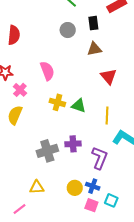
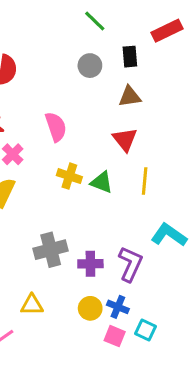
red triangle: (108, 76) -> (125, 139), moved
yellow line: (107, 116) -> (145, 181), moved
purple cross: (73, 144) -> (90, 264), moved

